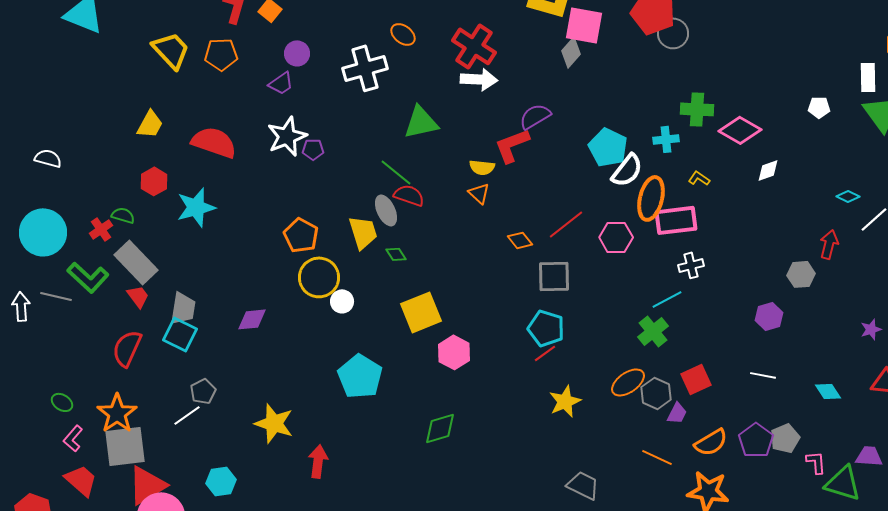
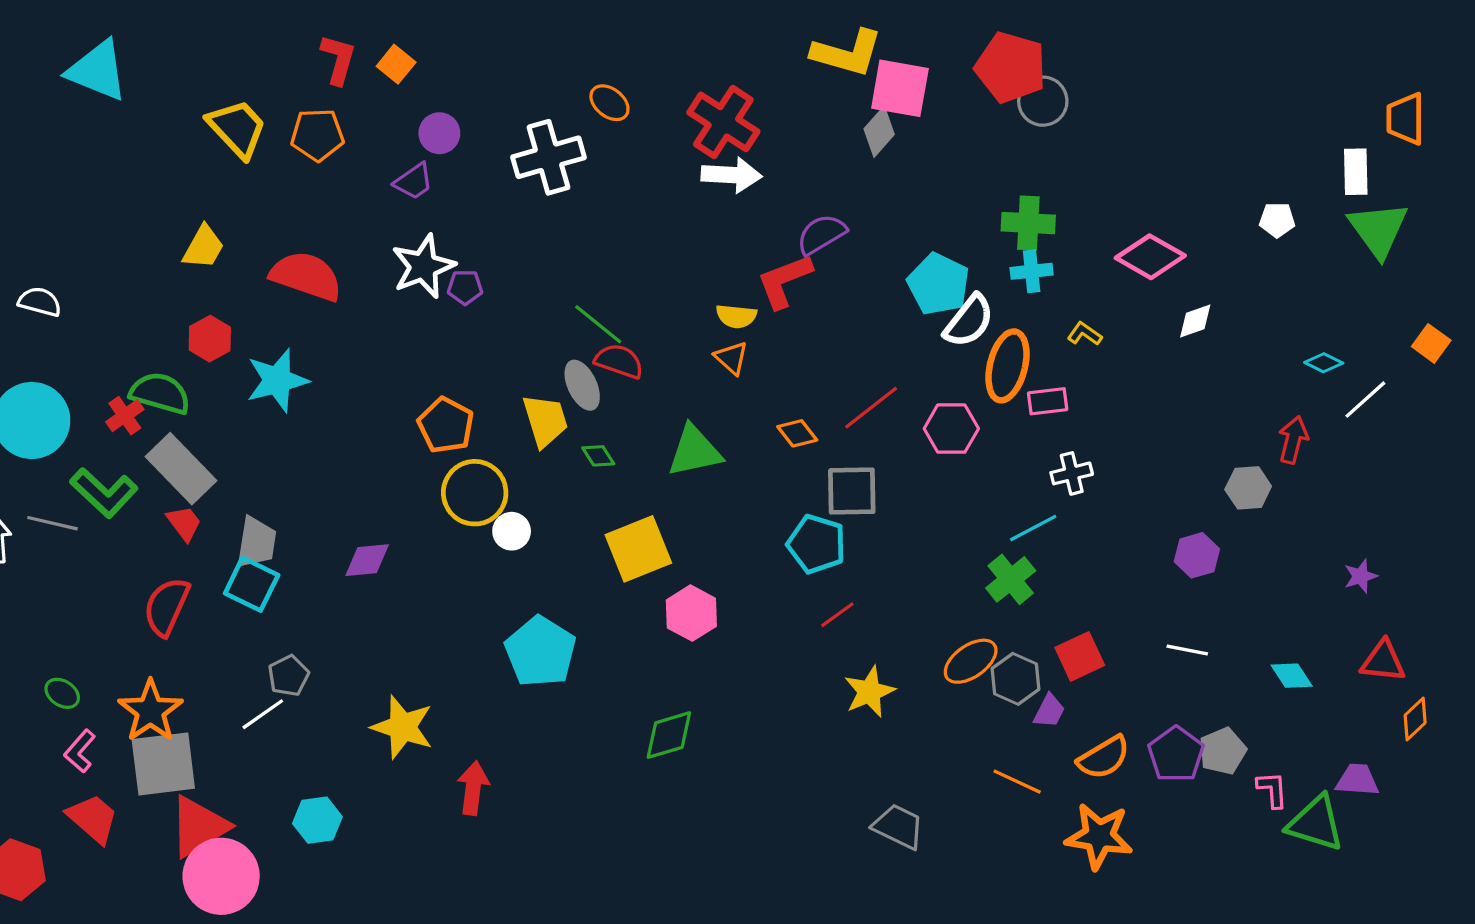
green cross: (697, 109) -> (1028, 223), moved
green triangle: (421, 122) -> (695, 451), moved
green semicircle: (123, 215) -> (160, 393), size x1.6
pink rectangle: (676, 220) -> (1048, 401), size x0.6
cyan pentagon: (546, 328) -> (817, 544), moved

